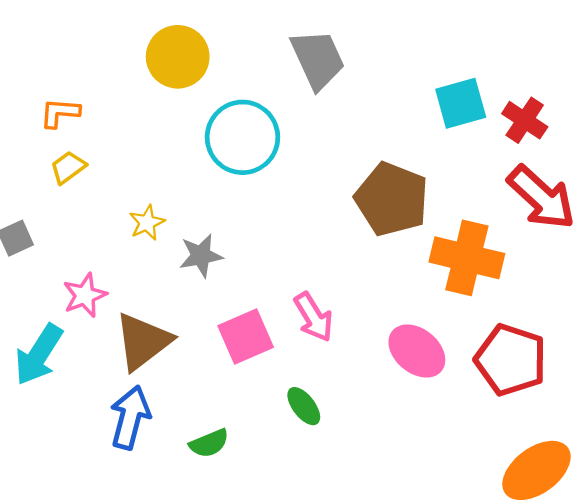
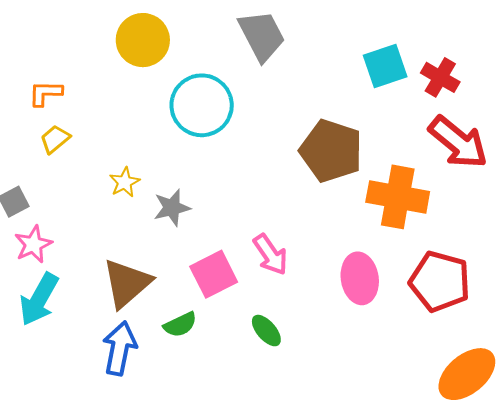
pink star: (85, 295) -> (33, 244), moved
pink ellipse: (417, 351) -> (360, 278), turned 45
green semicircle: (209, 443) -> (180, 325), moved

